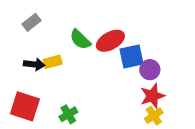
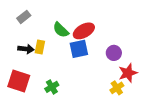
blue square: (131, 57) -> (79, 49), moved
yellow rectangle: (53, 62) -> (40, 47), turned -64
red star: (152, 96) -> (128, 73), moved

